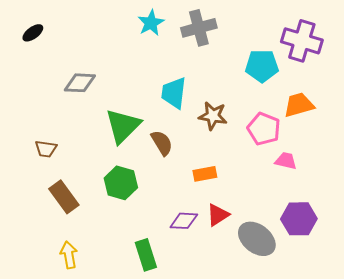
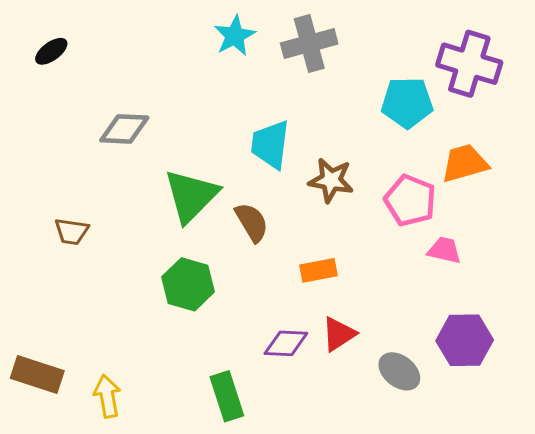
brown rectangle: (64, 197) -> (37, 374), moved, turned -36
gray ellipse: (257, 239) -> (399, 371), size x0.7

